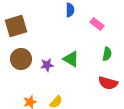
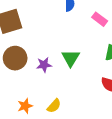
green triangle: (71, 59) -> (71, 58), turned 30

